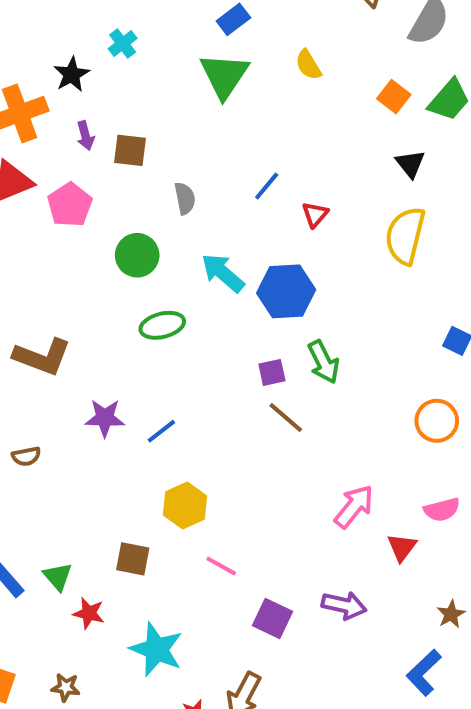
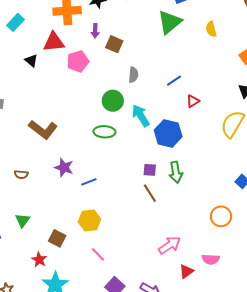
green circle: (137, 255) -> (113, 101), moved
green triangle: (58, 576) -> (23, 220), moved
red star: (89, 613) -> (39, 260), moved

